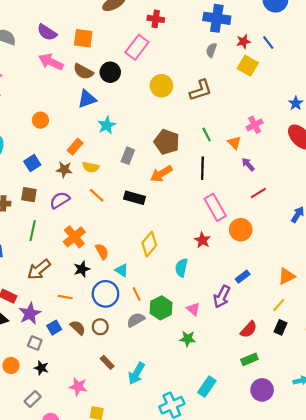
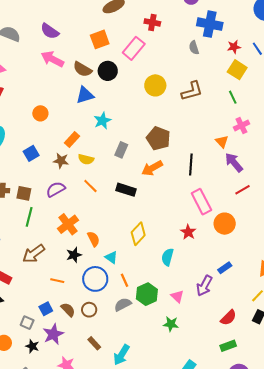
orange square: (83, 38) -> (100, 39), moved, turned -30
gray semicircle: (211, 50) -> (194, 48), moved, turned -40
green line: (207, 134) -> (233, 97), moved
purple arrow: (248, 164) -> (234, 162), size x1.5
brown square: (29, 195) -> (24, 193), moved
purple star: (30, 314) -> (53, 334), moved

